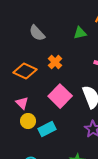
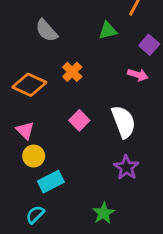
pink square: (60, 96) -> (79, 120), size x0.6
cyan rectangle: (47, 129) -> (51, 182), moved

